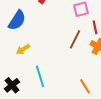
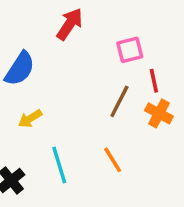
orange line: (85, 86) -> (113, 160), moved

